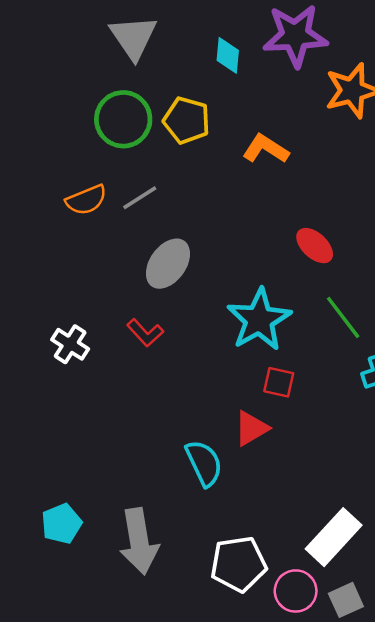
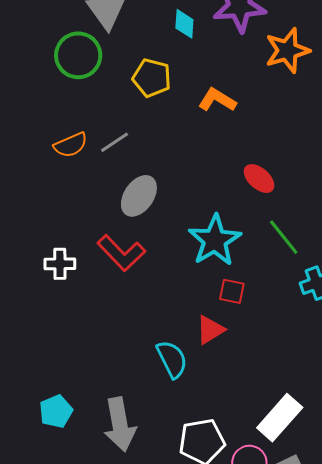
green circle: (123, 119) -> (78, 55), moved
red L-shape: (145, 333) -> (121, 253), size x1.6
white cross: (70, 344) -> (60, 264), turned -32

